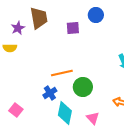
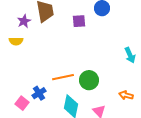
orange line: (62, 73) -> (63, 77), moved
blue cross: (50, 93) -> (39, 93), moved

